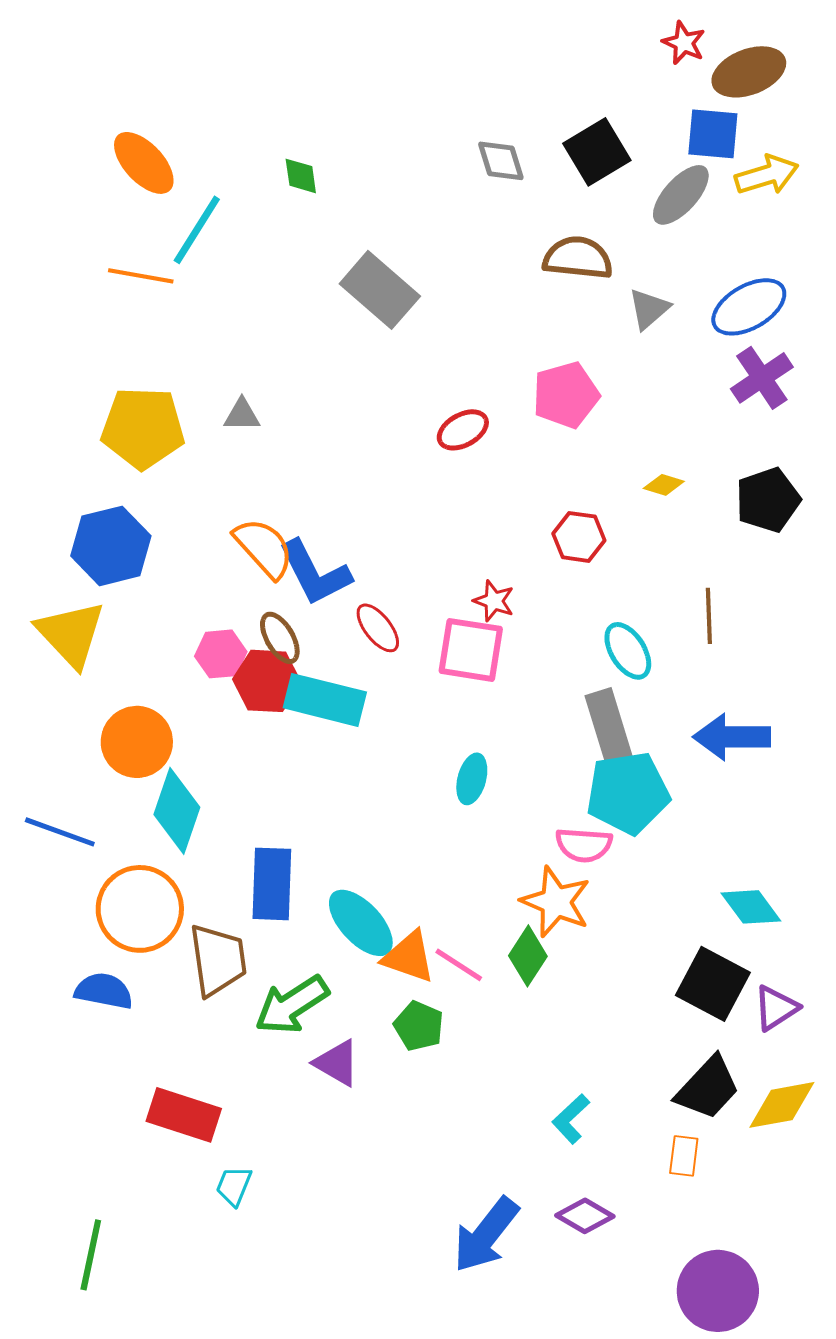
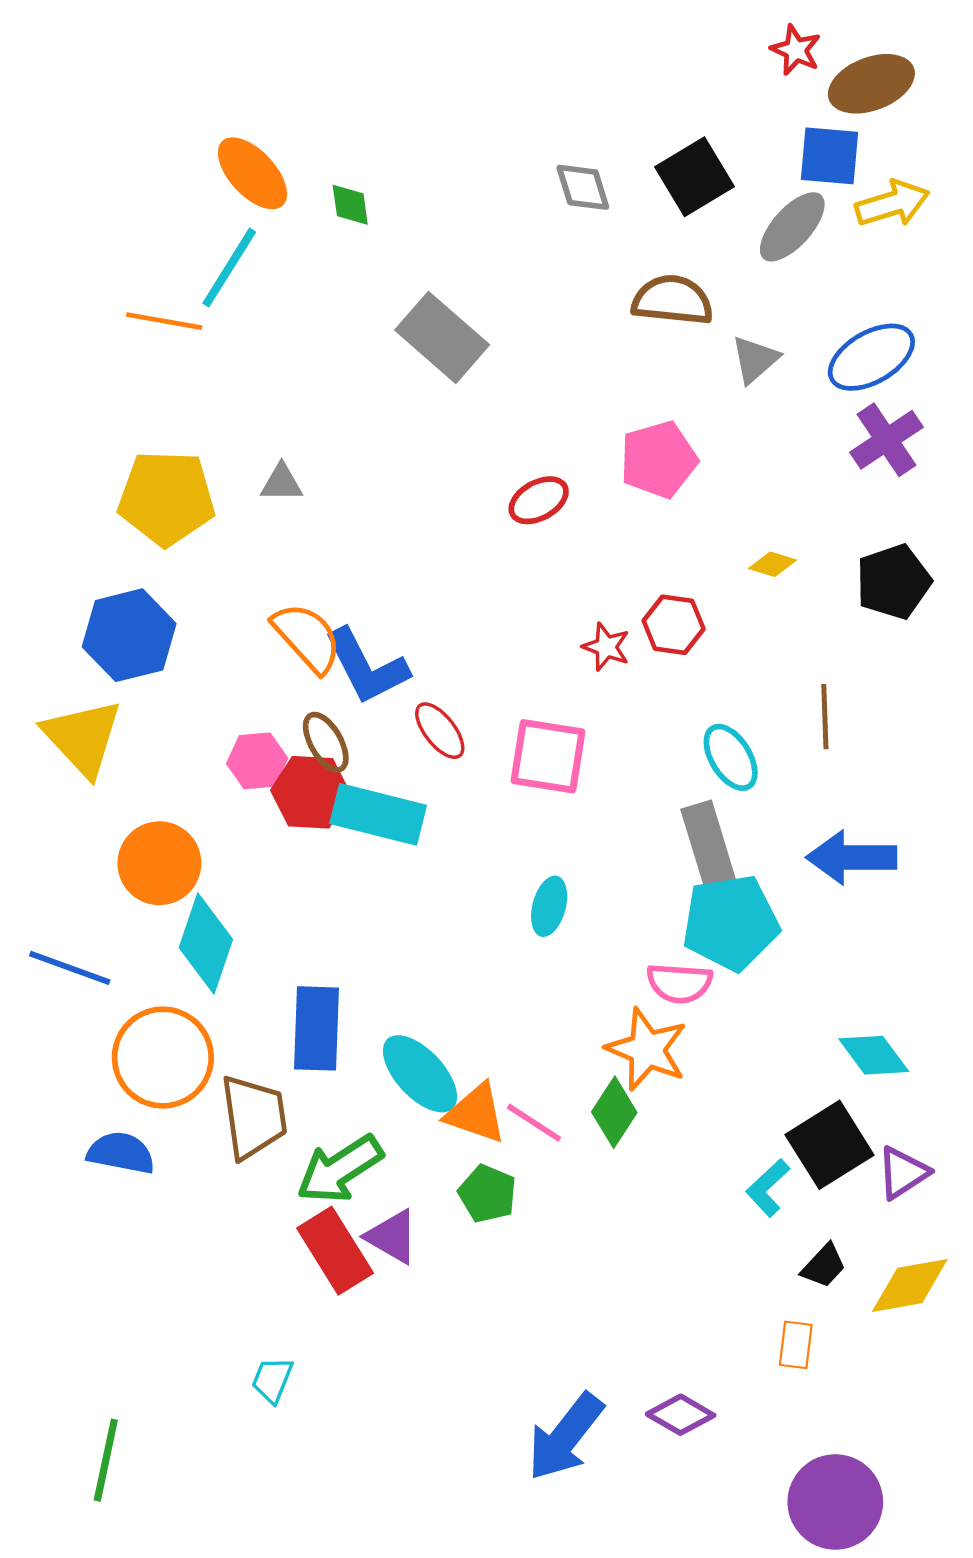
orange ellipse: (144, 163) -> (252, 173), moved
red star: (494, 601) -> (606, 647), moved
black square: (713, 984) -> (830, 1145), turned 30
black trapezoid: (708, 1088) -> (824, 1266), size x0.6
red rectangle: (184, 1115) -> (335, 1251), moved, turned 40
cyan L-shape: (571, 1119) -> (768, 1188), moved

